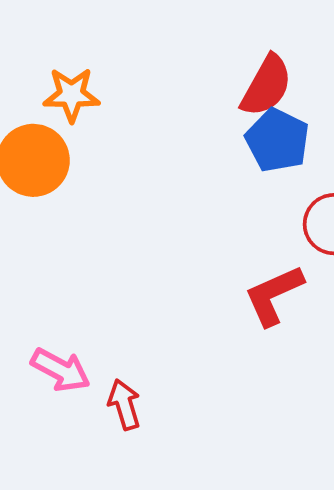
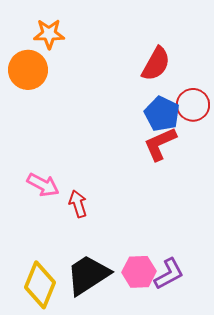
red semicircle: (266, 86) -> (156, 64), moved
blue pentagon: (277, 140) -> (162, 114), moved

